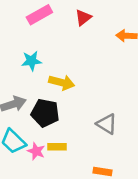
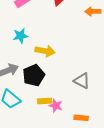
black pentagon: (45, 113) -> (34, 75), turned -30
pink star: (36, 151) -> (56, 106), moved

